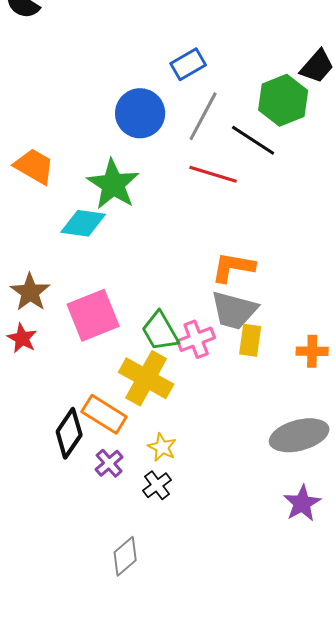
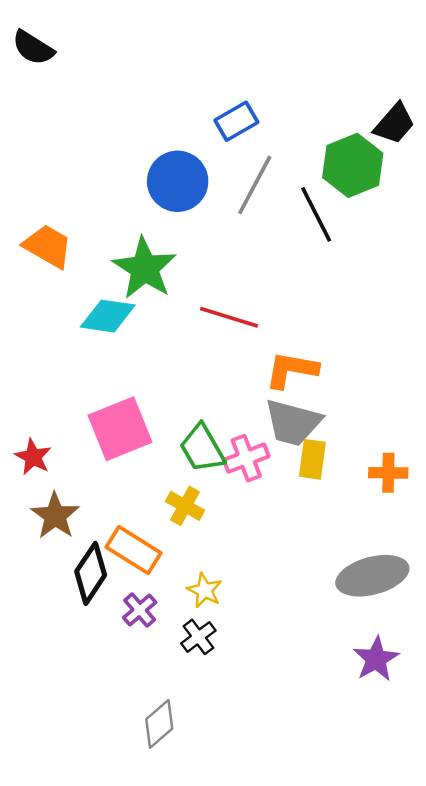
black line: (253, 140) -> (316, 214), turned 30
red line: (213, 174) -> (229, 317), moved
brown star: (30, 292) -> (55, 516), moved
yellow cross: (146, 378) -> (185, 506), size x0.6

